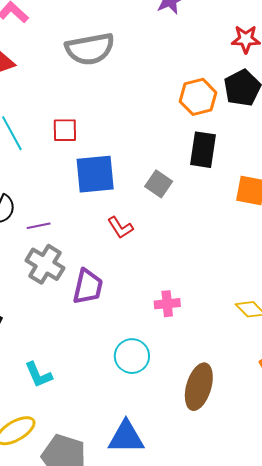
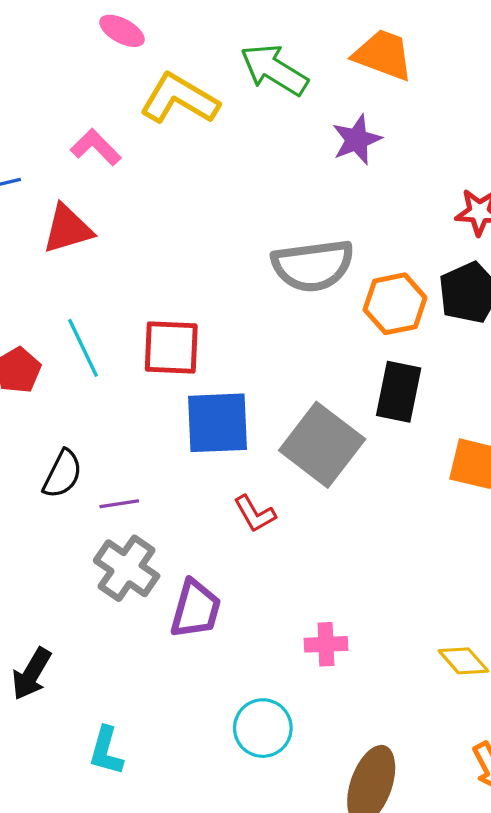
gray semicircle: (90, 49) -> (313, 266), moved
red square: (65, 130) -> (171, 347), size x1.4
gray square: (159, 184) -> (322, 445), size x1.8
cyan L-shape: (38, 375) -> (106, 751), turned 36

